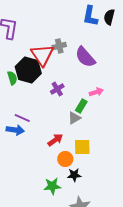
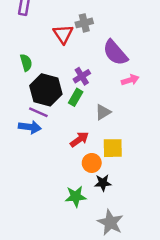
red triangle: (42, 55) -> (63, 34), size x0.7
purple semicircle: (85, 57) -> (115, 53), moved
black hexagon: (28, 70) -> (46, 90), moved
green rectangle: (81, 106) -> (76, 97), moved

